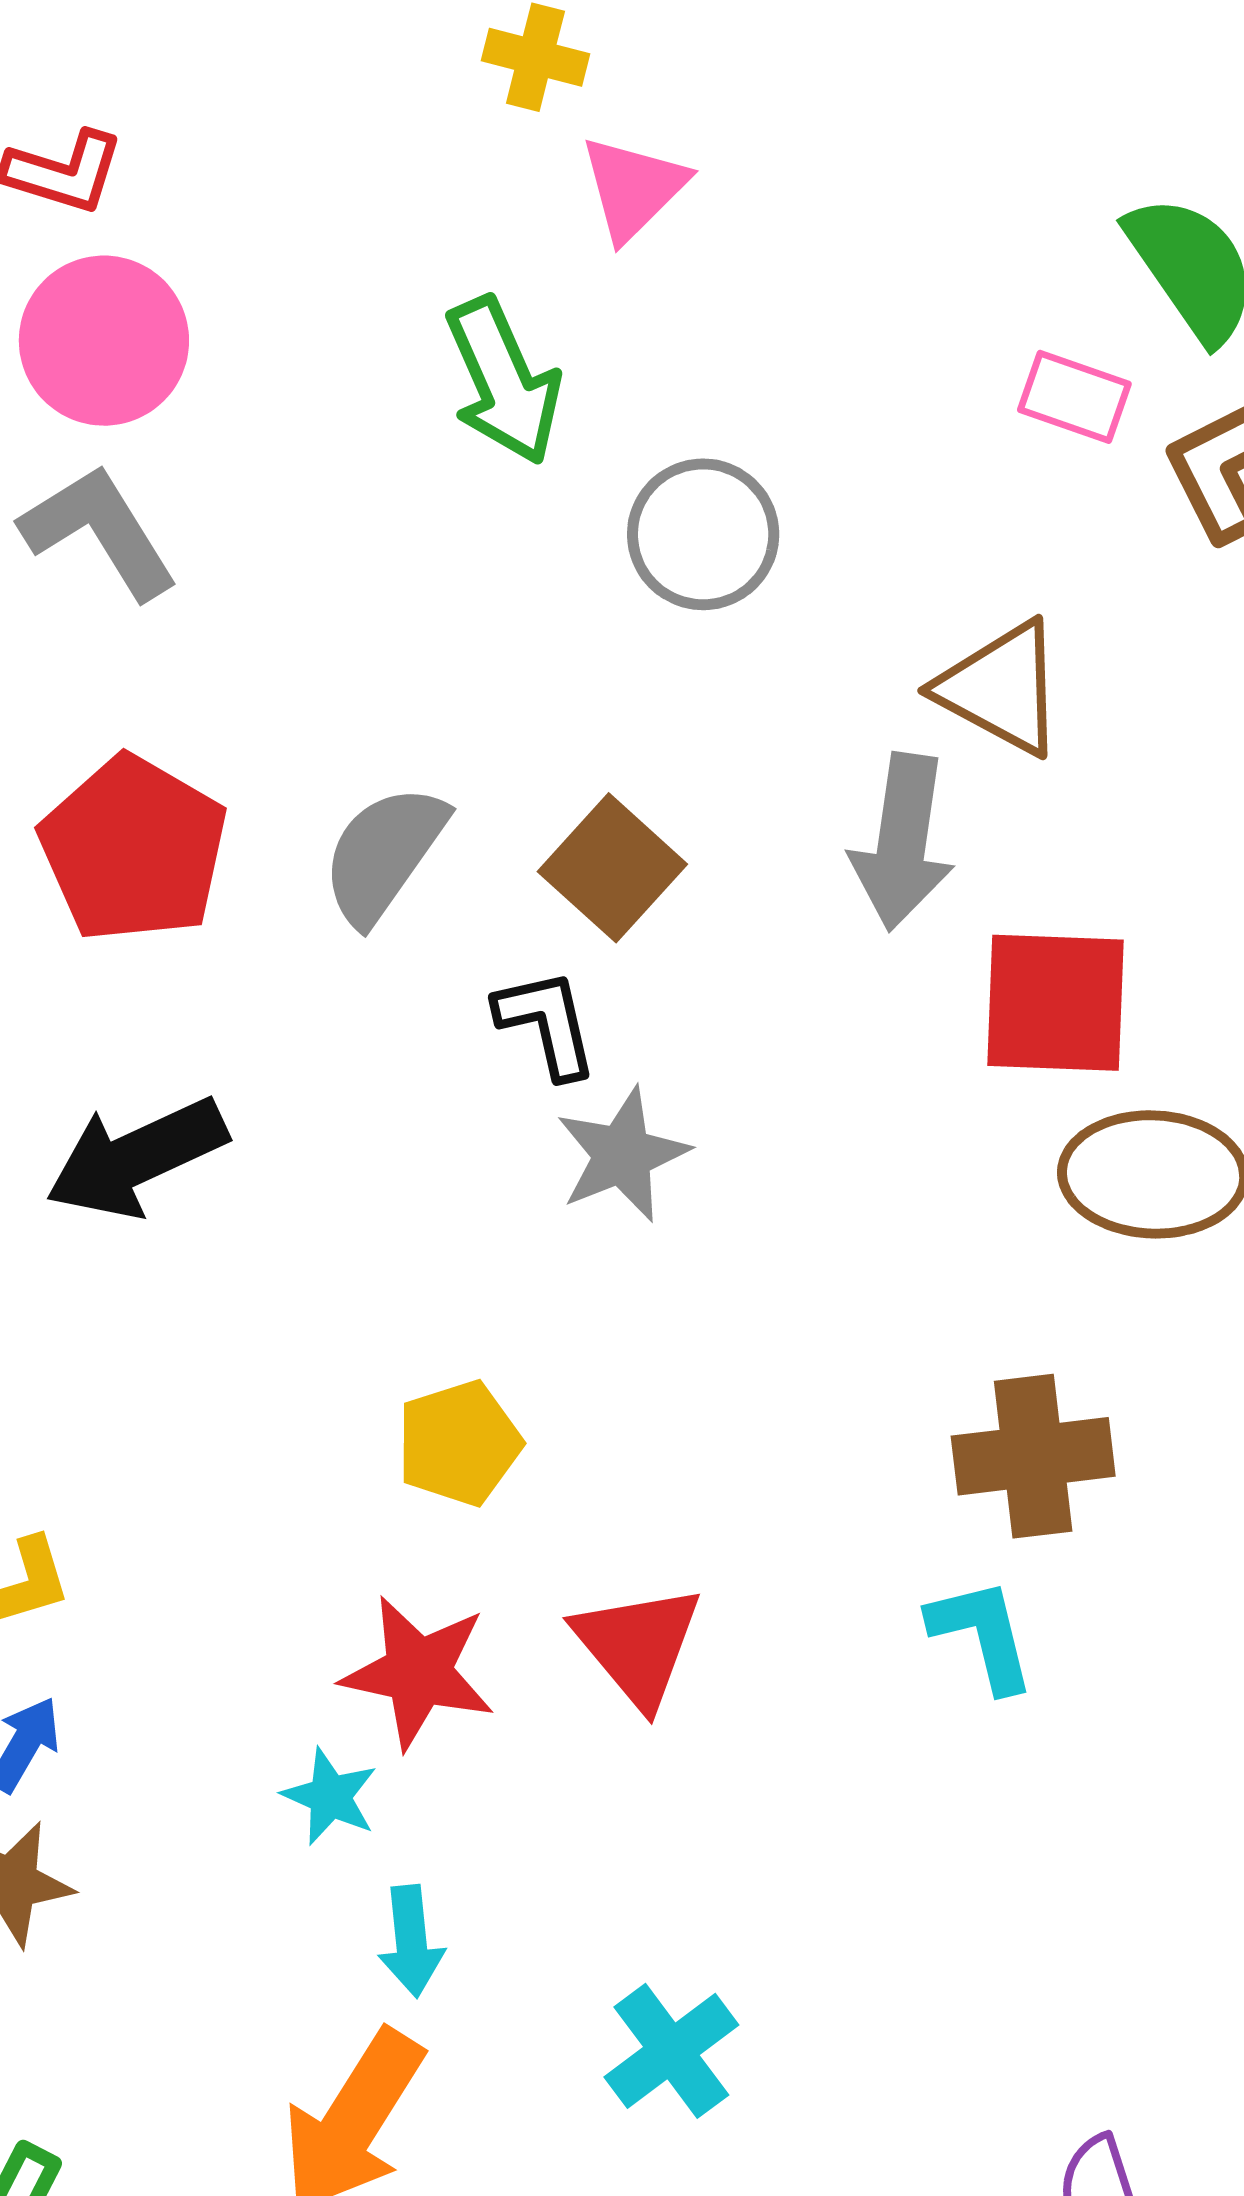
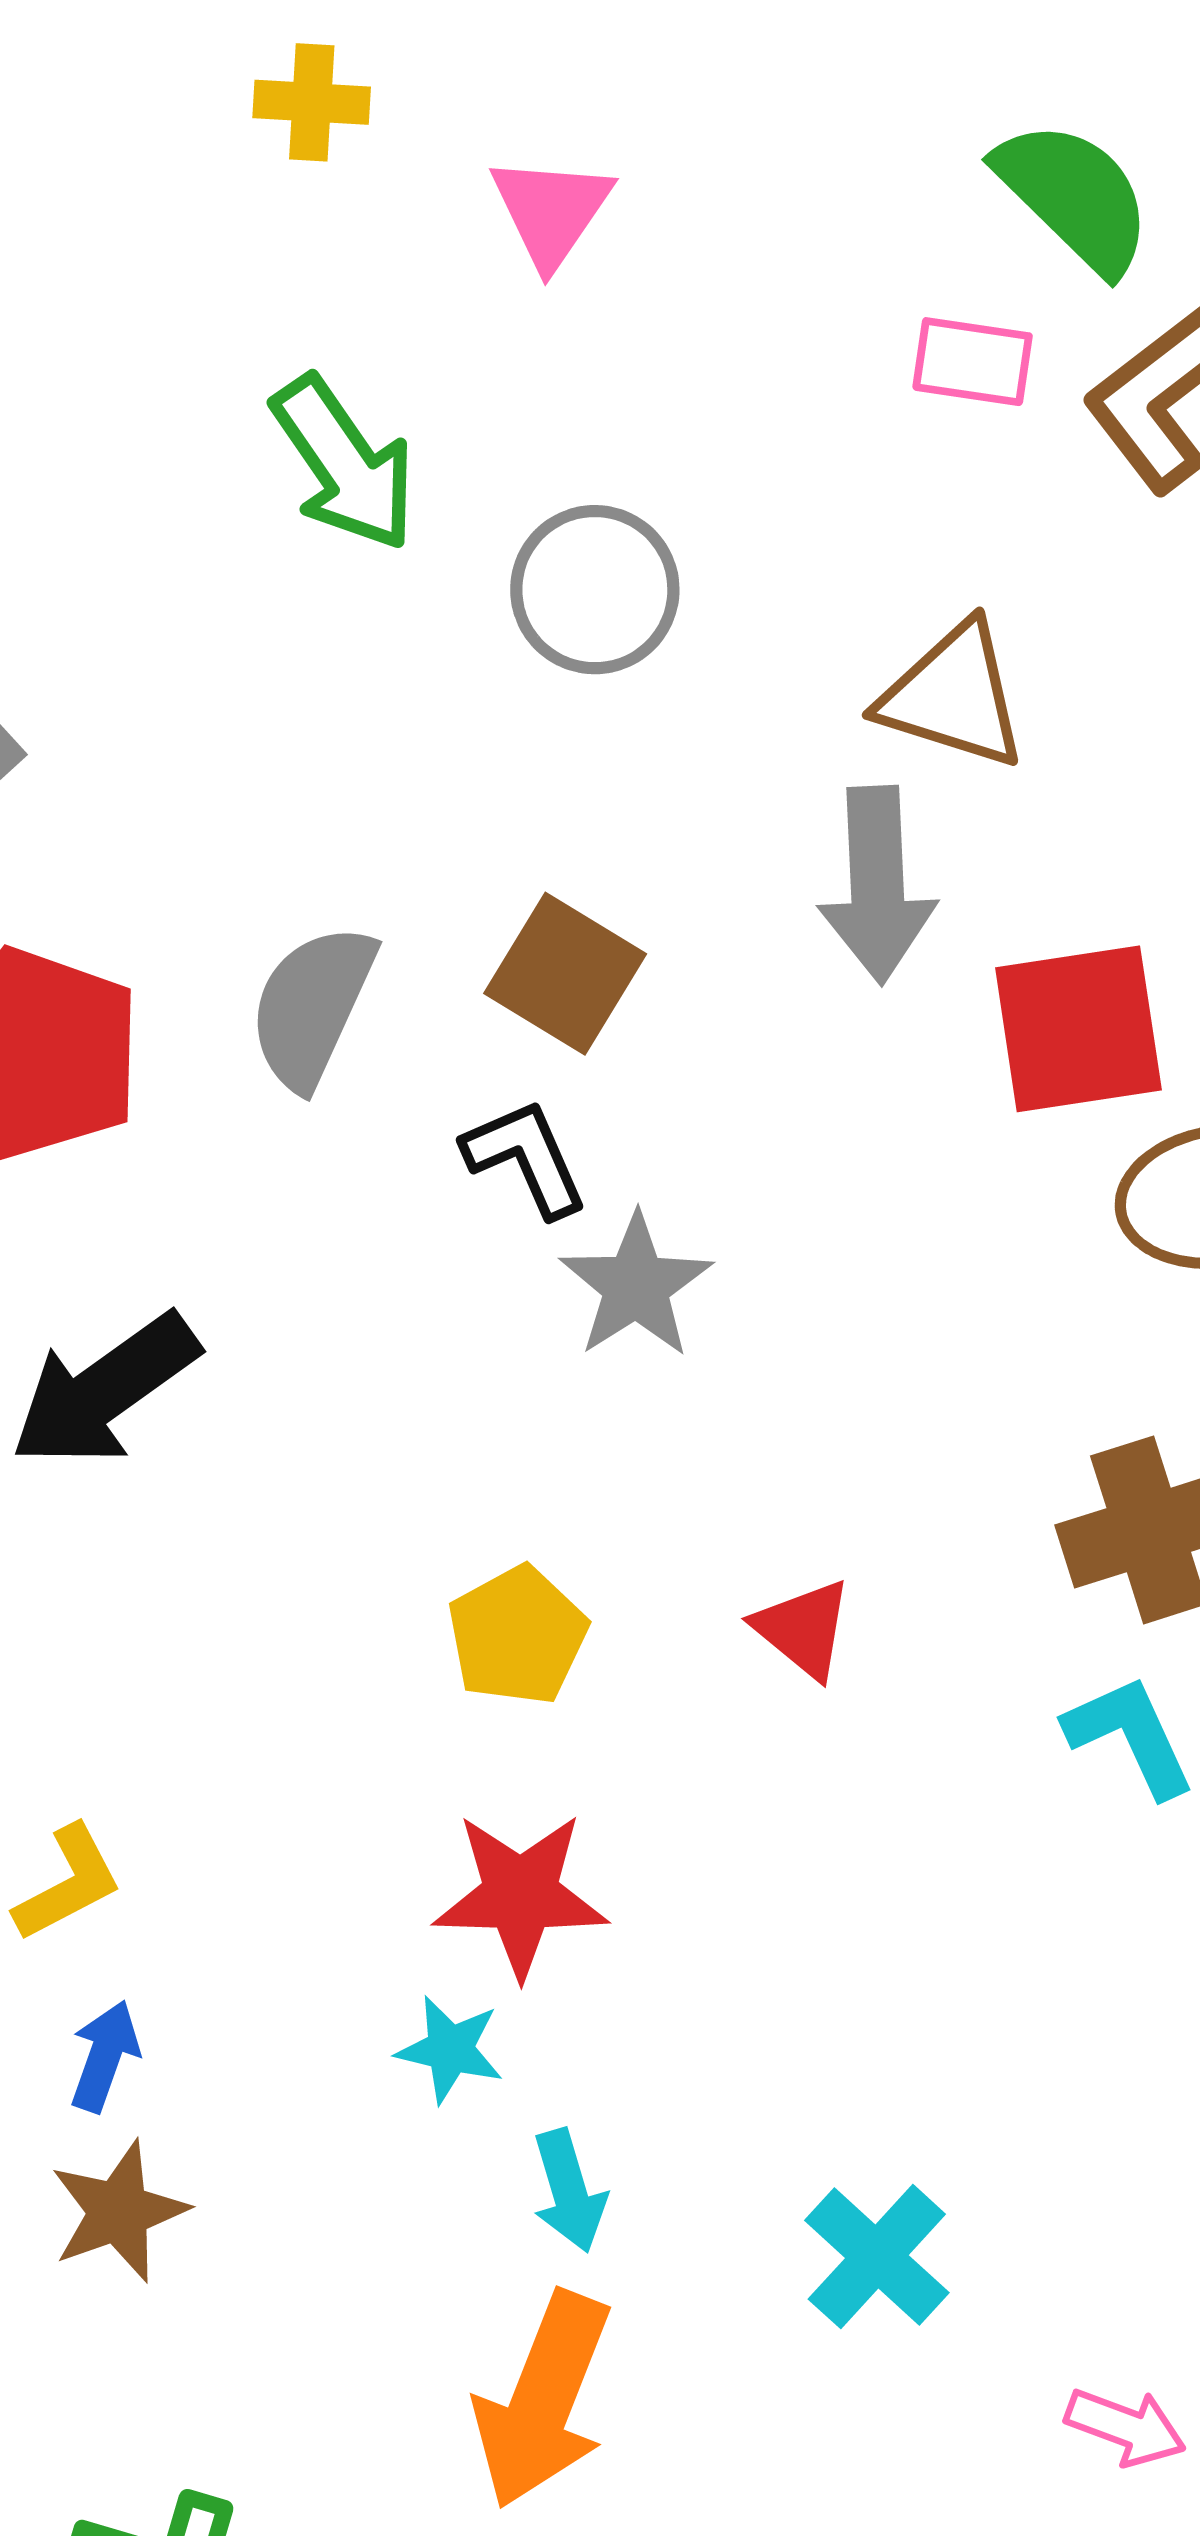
pink triangle: (633, 188) -> (551, 211), moved
red triangle: (638, 1645) -> (803, 1629), moved, size x0.7

